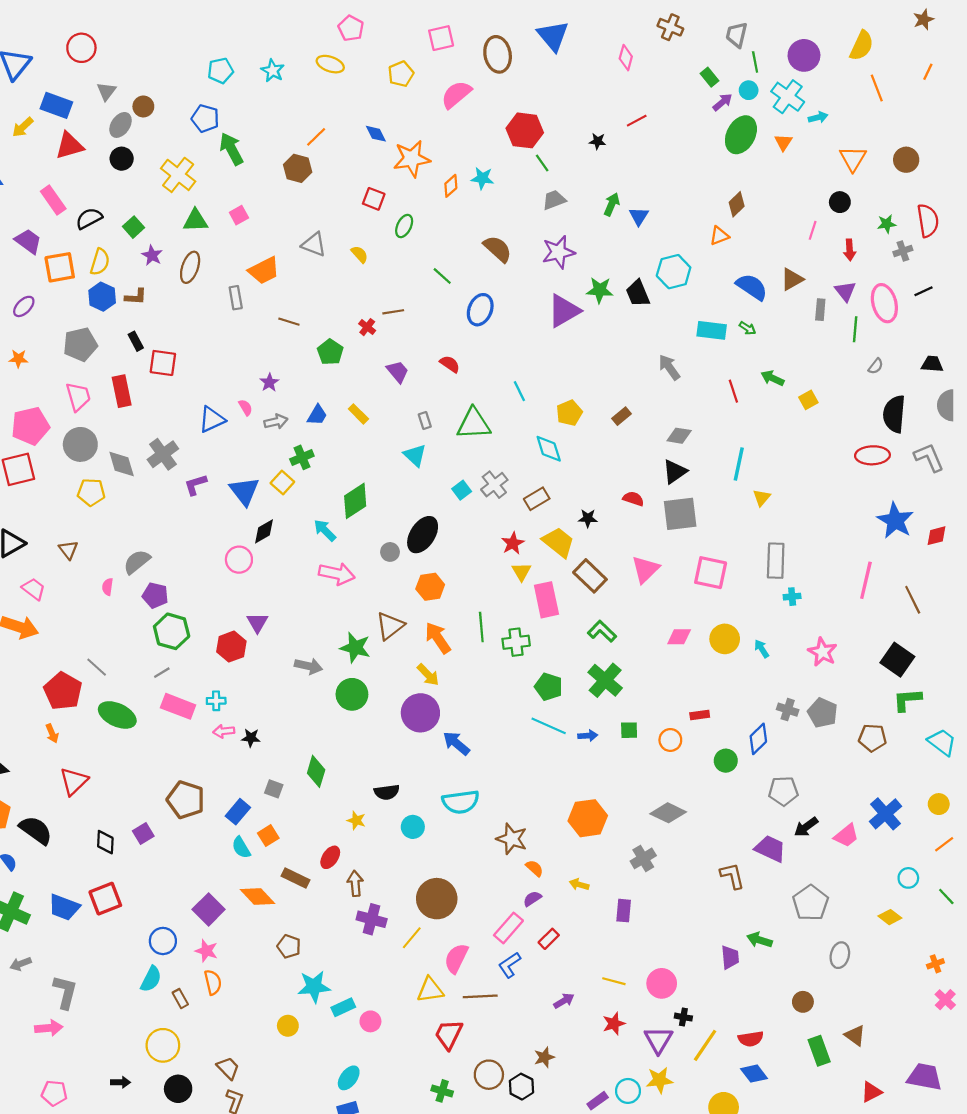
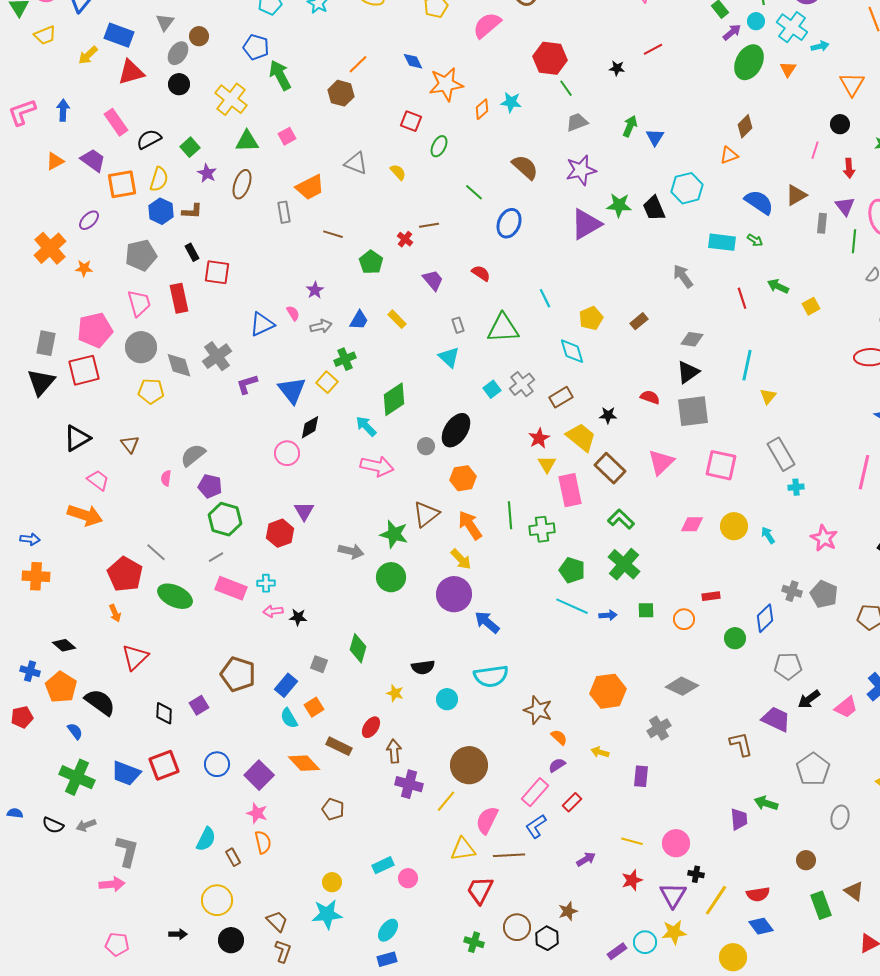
gray rectangle: (776, 561) -> (781, 454), turned -32
blue circle: (163, 941) -> (217, 764), moved
cyan star: (314, 987) -> (327, 914), moved

